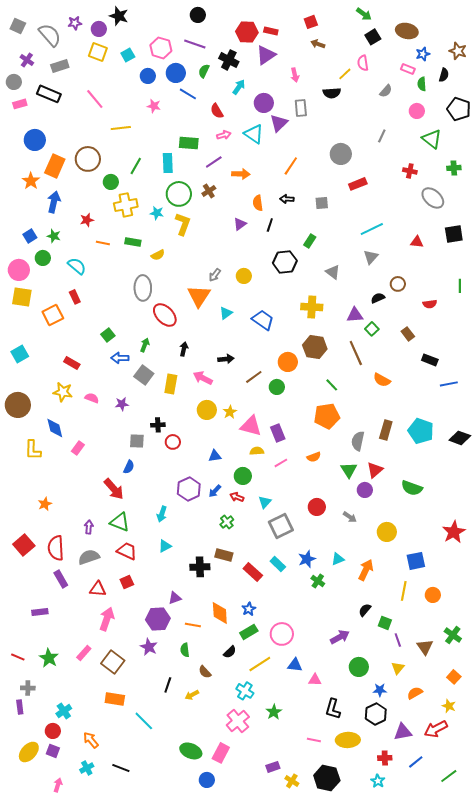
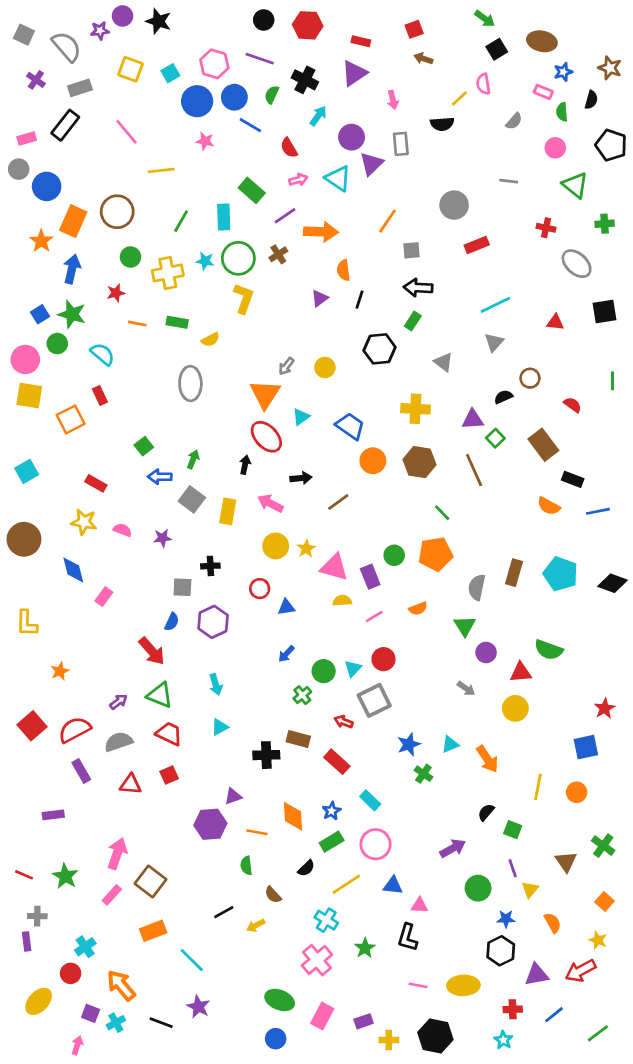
purple circle: (99, 29) -> (123, 16), moved
red hexagon: (247, 32) -> (308, 25), moved
blue circle: (148, 76) -> (197, 101), size x1.5
gray circle: (14, 82) -> (19, 169), moved
black rectangle: (49, 94) -> (65, 125), turned -75
gray line: (382, 136) -> (509, 181), turned 72
green rectangle: (189, 143) -> (252, 190), turned 36
orange arrow: (241, 174) -> (321, 232), size x1.4
green circle: (111, 182) -> (131, 257), moved
black arrow: (287, 199) -> (418, 288), moved, size x1.5
gray square: (322, 203) -> (411, 250), moved
cyan star: (157, 213) -> (205, 261), moved
green star: (54, 236) -> (72, 314), size x1.5
red semicircle: (430, 304) -> (573, 405), turned -136
red ellipse: (165, 315) -> (266, 437), moved
brown rectangle: (408, 334) -> (543, 445), size x1.6
orange circle: (288, 362) -> (373, 461), moved
orange semicircle: (382, 380) -> (549, 506), moved
green circle: (277, 387) -> (394, 555), moved
red circle: (173, 442) -> (260, 589), moved
yellow L-shape: (33, 450) -> (27, 623), moved
red triangle: (375, 470) -> (521, 672), moved, turned 36
green circle: (243, 476) -> (324, 671), moved
purple hexagon: (189, 489) -> (213, 622), moved
red arrow: (237, 497) -> (344, 722), moved
red circle: (317, 507) -> (384, 659), moved
cyan arrow: (162, 514) -> (216, 684), turned -35
purple arrow: (89, 527) -> (119, 702), turned 48
red star: (454, 532) -> (605, 708), size x0.7
red semicircle: (56, 548) -> (75, 730), turned 65
blue square: (416, 561) -> (586, 747), moved
cyan rectangle: (278, 564) -> (370, 800), moved
orange arrow: (366, 570) -> (487, 759), turned 120
pink arrow: (107, 619) -> (117, 854), moved
purple line: (398, 640) -> (513, 868), moved
purple star: (149, 647) -> (198, 1007), moved
pink rectangle: (84, 653) -> (112, 895), moved
black line: (168, 685) -> (224, 912), turned 42
orange semicircle: (415, 693) -> (553, 923), turned 91
orange rectangle: (115, 699) -> (153, 931), turned -30
black L-shape: (333, 709) -> (407, 937), moved
orange arrow: (91, 740) -> (121, 985), size x1.4
purple square: (53, 751) -> (91, 1013), moved
green ellipse: (191, 751) -> (280, 1000), moved
pink rectangle: (221, 753) -> (322, 1016), moved
yellow cross: (292, 781) -> (389, 1040), turned -32

